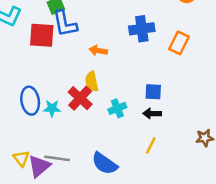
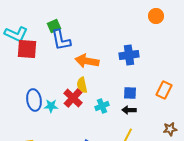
blue cross: (142, 29) -> (129, 55), moved
red square: (42, 35) -> (27, 49), moved
orange rectangle: (179, 43) -> (164, 90), moved
orange arrow: (98, 51) -> (87, 61), size x1.6

